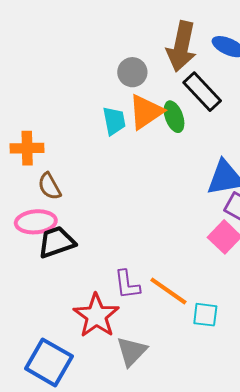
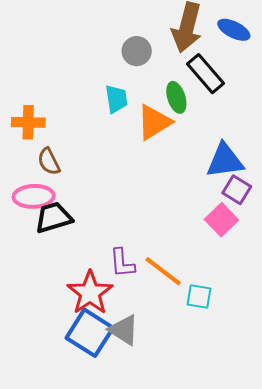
orange triangle: (146, 112) -> (154, 122), moved
gray triangle: (132, 351) -> (124, 330), turned -44
blue square: (49, 362) -> (90, 333), moved

